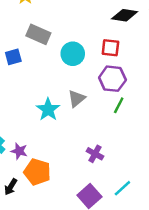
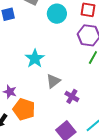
gray triangle: (77, 99) -> (53, 81), moved

